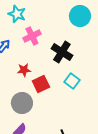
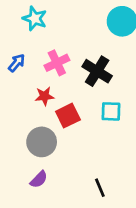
pink cross: (32, 36) -> (57, 63), moved
cyan square: (72, 81) -> (111, 111), turned -35

